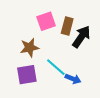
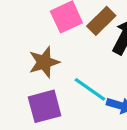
brown rectangle: (67, 26) -> (101, 21), turned 36

